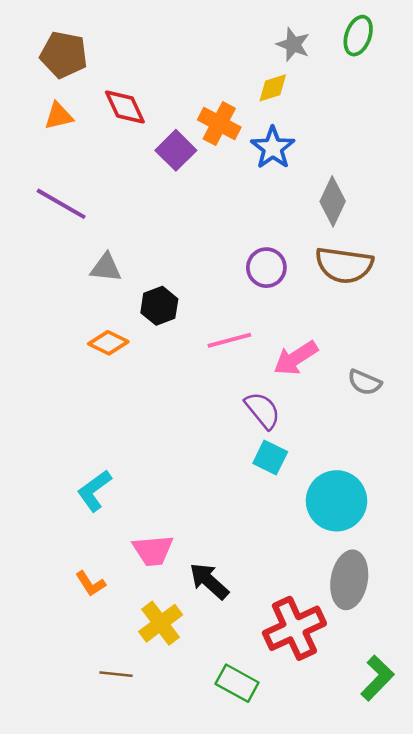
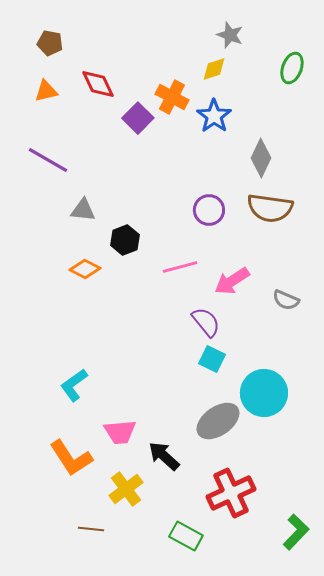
green ellipse: (358, 36) -> (292, 68), moved
brown pentagon: (64, 55) -> (50, 43), size x0.7
gray ellipse: (349, 580) -> (218, 421), moved, turned 45
orange L-shape: (90, 584) -> (71, 458), size x1.8

